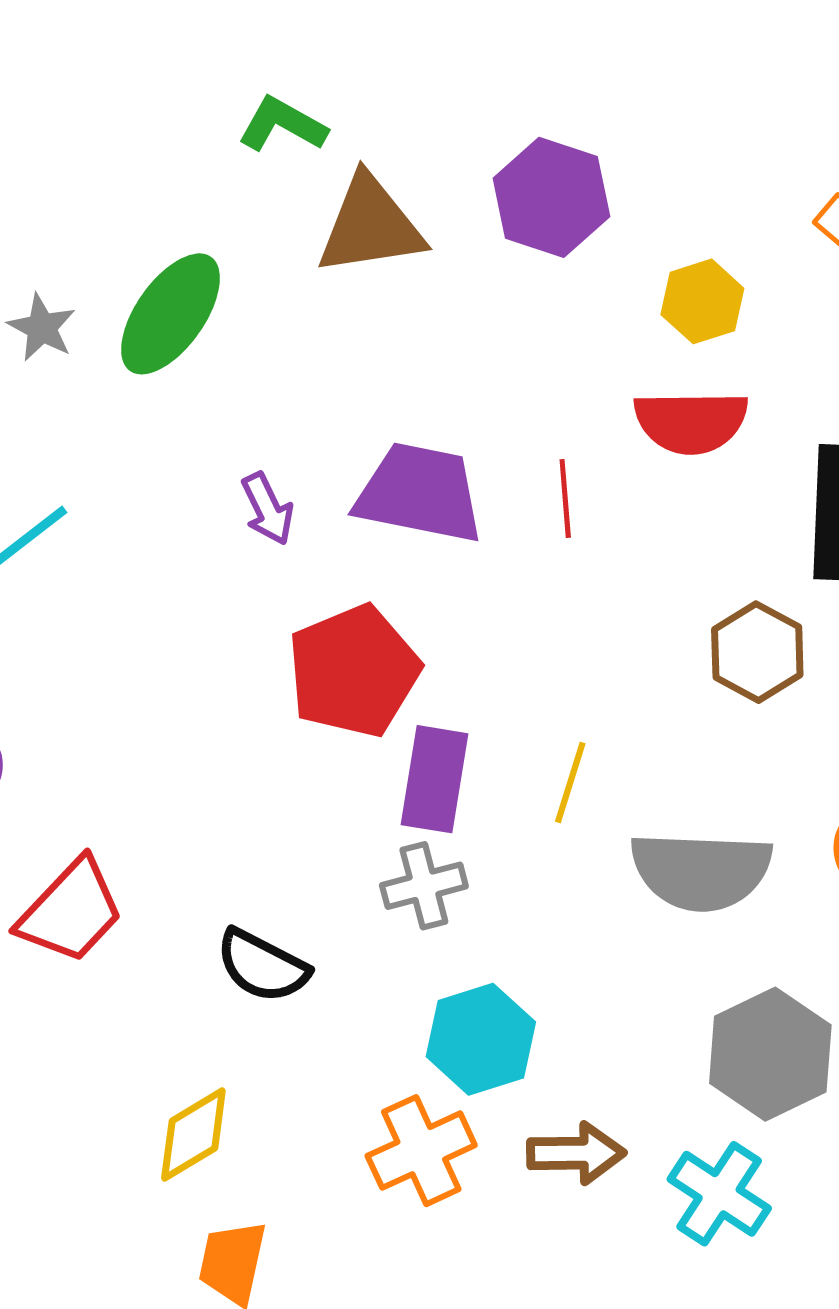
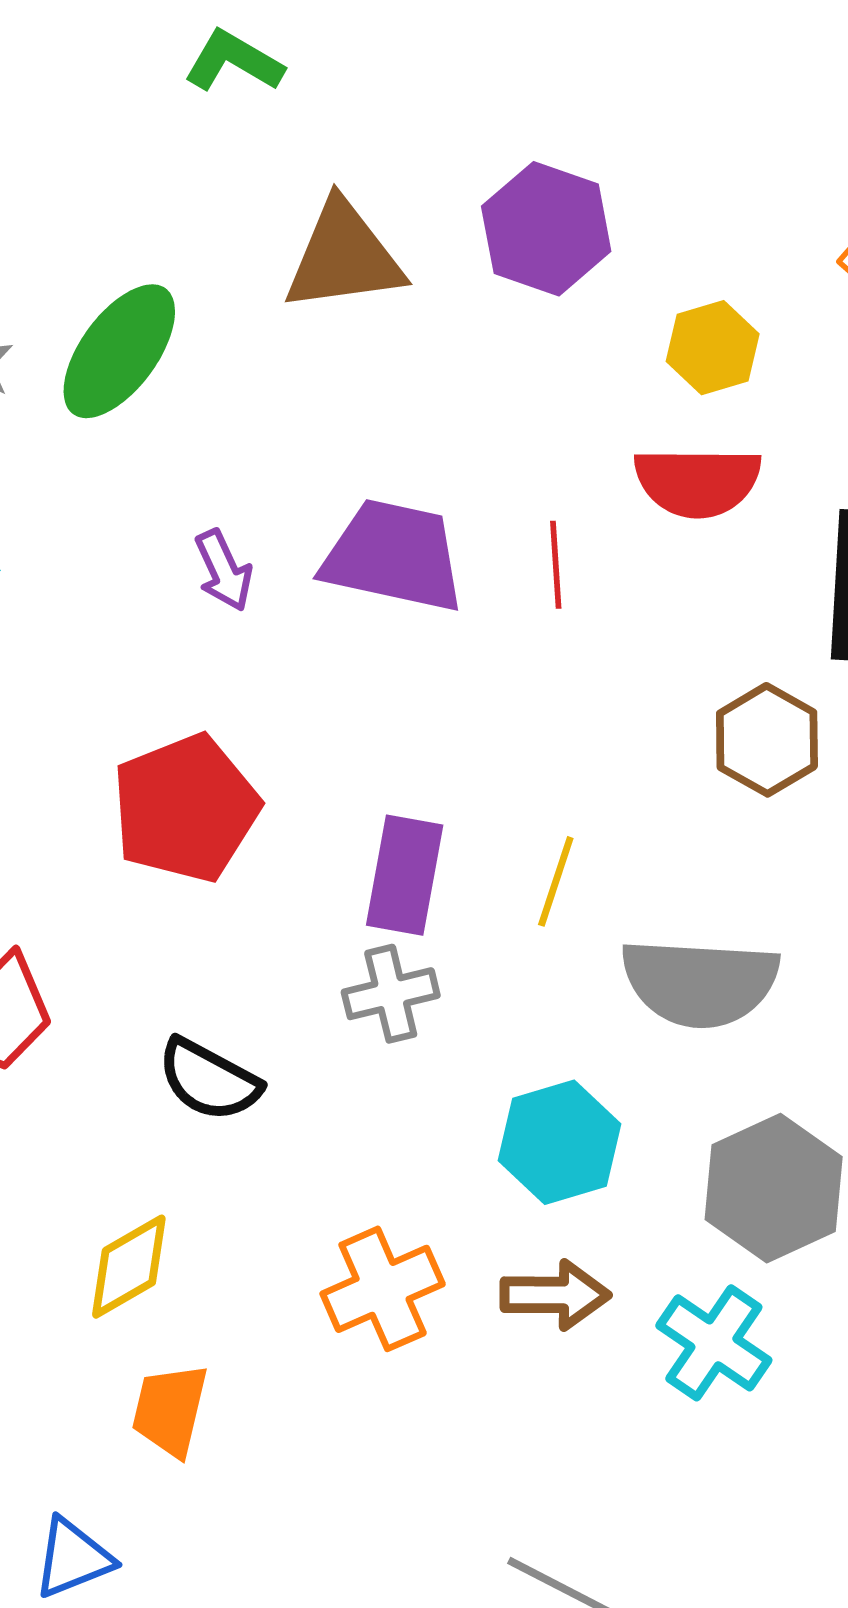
green L-shape: (282, 125) -> (234, 61), moved
red pentagon: (354, 671) -> (186, 808), moved
cyan hexagon: (481, 1039) -> (559, 1142), moved

